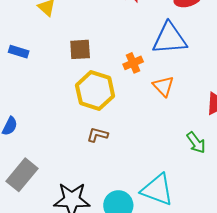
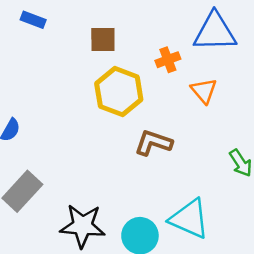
blue rectangle: (19, 52) -> (33, 20), moved
brown L-shape: (97, 135) -> (153, 143), moved, size x1.4

